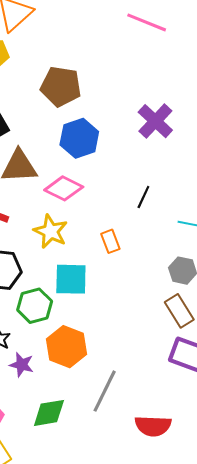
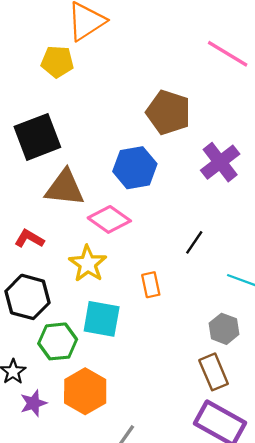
brown pentagon: (61, 86) -> (168, 112), moved
purple star: (22, 365) -> (33, 403), turned 30

